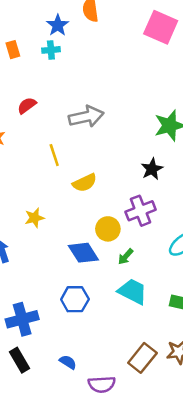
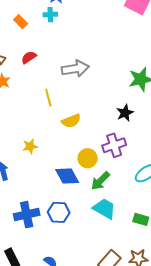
orange rectangle: (13, 50) -> (21, 22), moved, turned -32
green arrow: (126, 256) -> (100, 181), size x1.5
blue cross: (22, 319) -> (27, 215), moved

